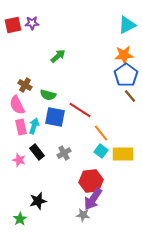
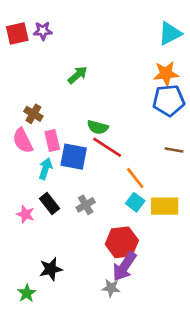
blue pentagon: (126, 75) -> (169, 100), turned 30
green semicircle: (48, 95) -> (98, 127), moved
brown line: (130, 96) -> (174, 150), moved, turned -40
pink rectangle: (21, 127) -> (52, 141), moved

